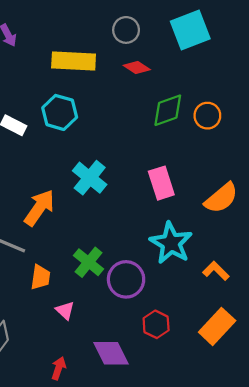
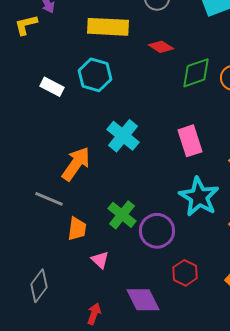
red diamond: (137, 67) -> (161, 47), moved

